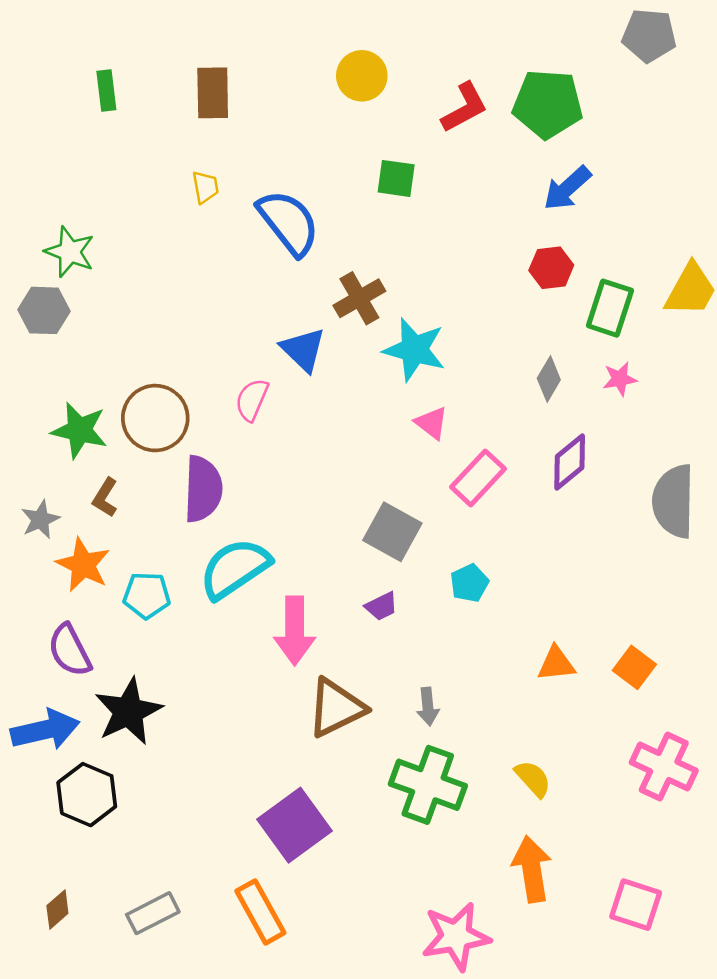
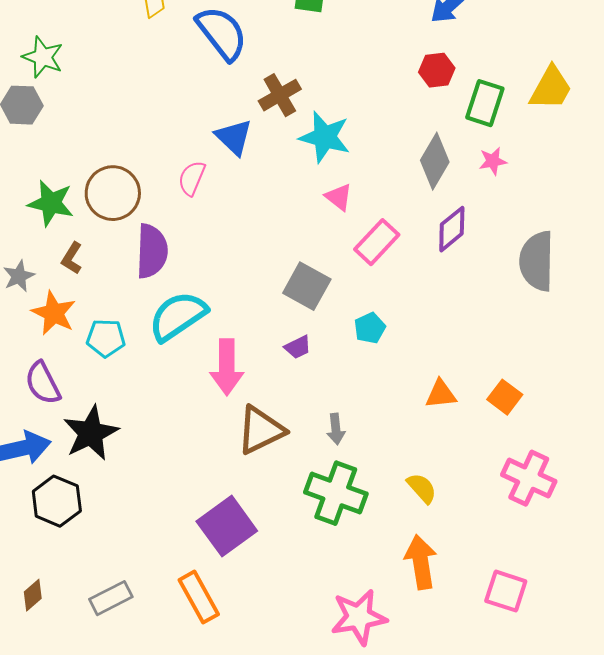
gray diamond: (549, 379) -> (435, 161), size x1.5

